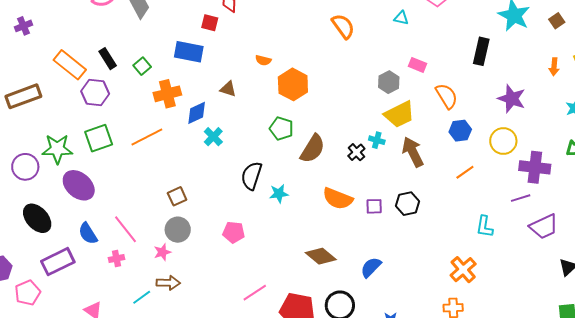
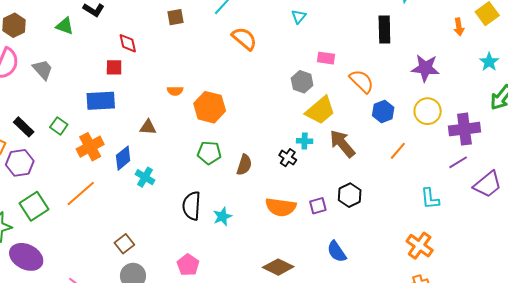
cyan triangle: (401, 18) -> (299, 17), turned -49
brown semicircle: (313, 149) -> (244, 165), size x0.7
pink pentagon: (234, 232) -> (188, 265), turned -30
blue semicircle: (371, 267) -> (337, 252), moved, turned -65

